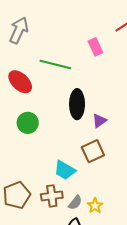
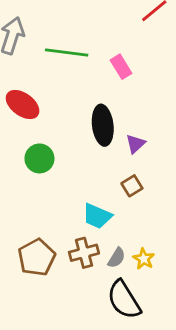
pink rectangle: (95, 47) -> (121, 67), moved
green line: (55, 65) -> (67, 52), moved
brown square: (93, 151) -> (132, 186), size x0.7

